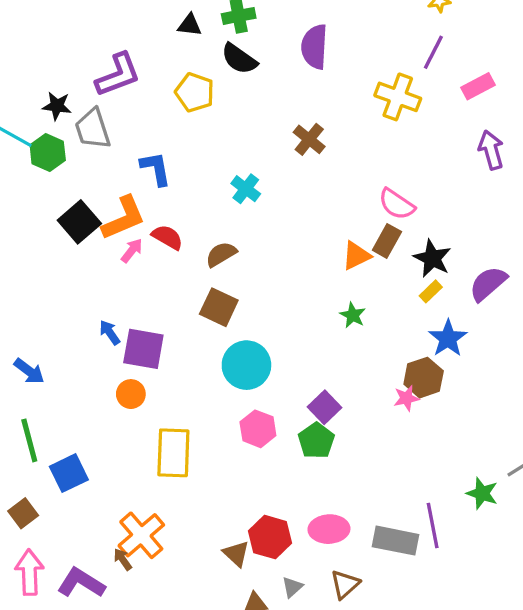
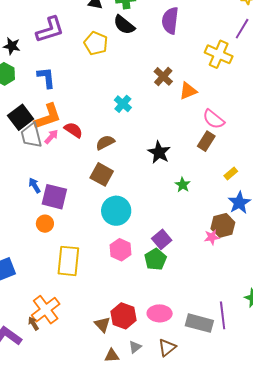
gray trapezoid: (93, 129) -> (31, 135), moved
blue L-shape: (156, 169) -> (46, 78), moved
orange triangle: (356, 256) -> (188, 91), moved
black star: (432, 258) -> (159, 152), moved

